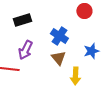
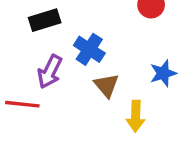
blue cross: (59, 36) -> (89, 49), moved

